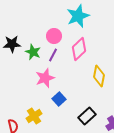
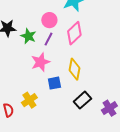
yellow diamond: (99, 76) -> (74, 69), moved
blue square: (59, 99) -> (54, 83), turned 32

